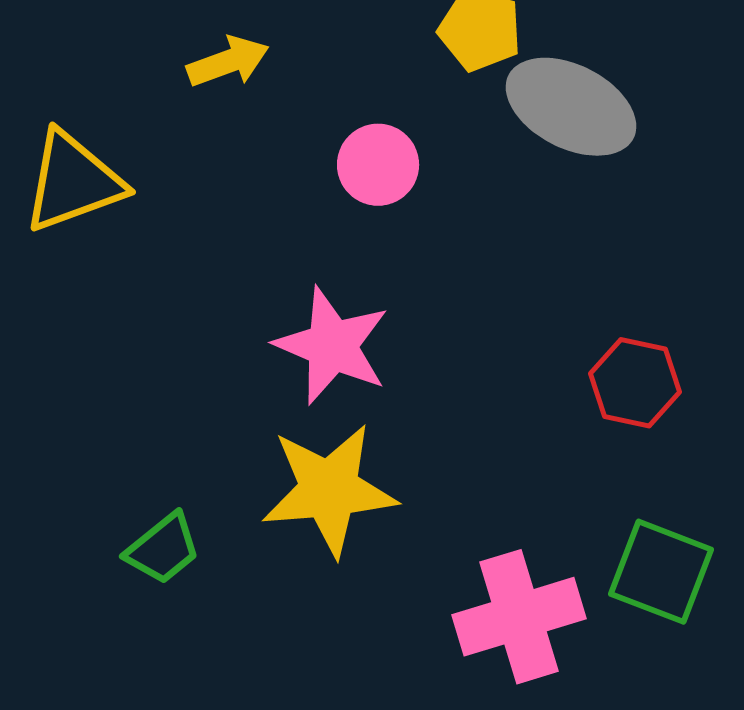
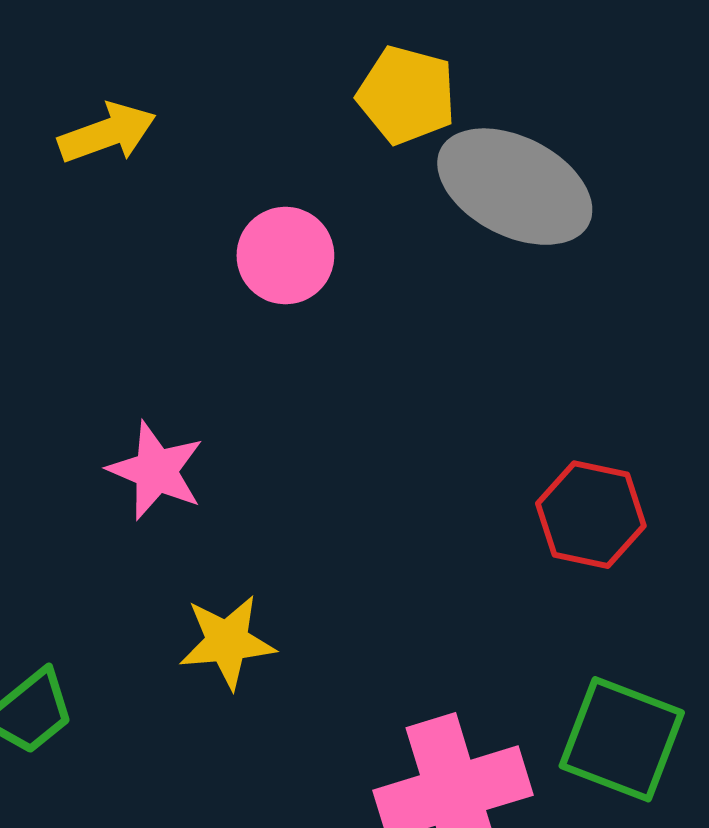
pink star: (332, 346) -> (156, 471), moved, size x0.7
yellow star: (329, 490) -> (227, 642), size x0.6

